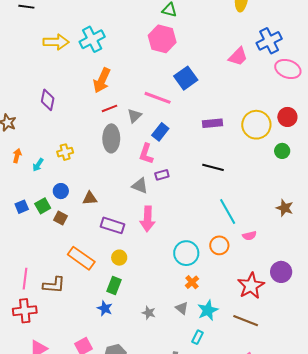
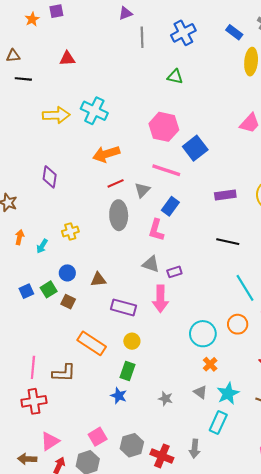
cyan cross: (92, 39) -> (94, 111), turned -35
pink hexagon: (162, 39) -> (164, 127), moved
orange arrow: (102, 80) -> (106, 154), turned 50
purple rectangle: (162, 175) -> (174, 272), moved
cyan rectangle: (198, 337) -> (218, 422), size x1.5

